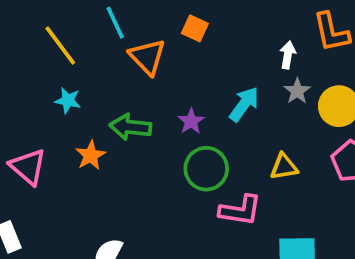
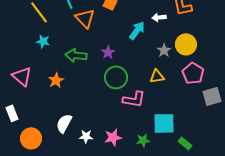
white arrow: (288, 55) -> (159, 17), turned -104
gray star: (297, 91) -> (164, 50), moved
cyan arrow: (244, 104) -> (137, 30), moved
orange star: (91, 155) -> (56, 80), moved

